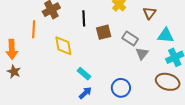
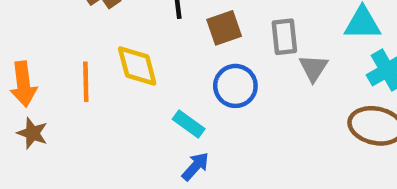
orange line: (34, 29) -> (86, 82), moved
gray rectangle: (130, 38) -> (284, 37), turned 56
blue circle: (121, 88) -> (235, 86), moved

